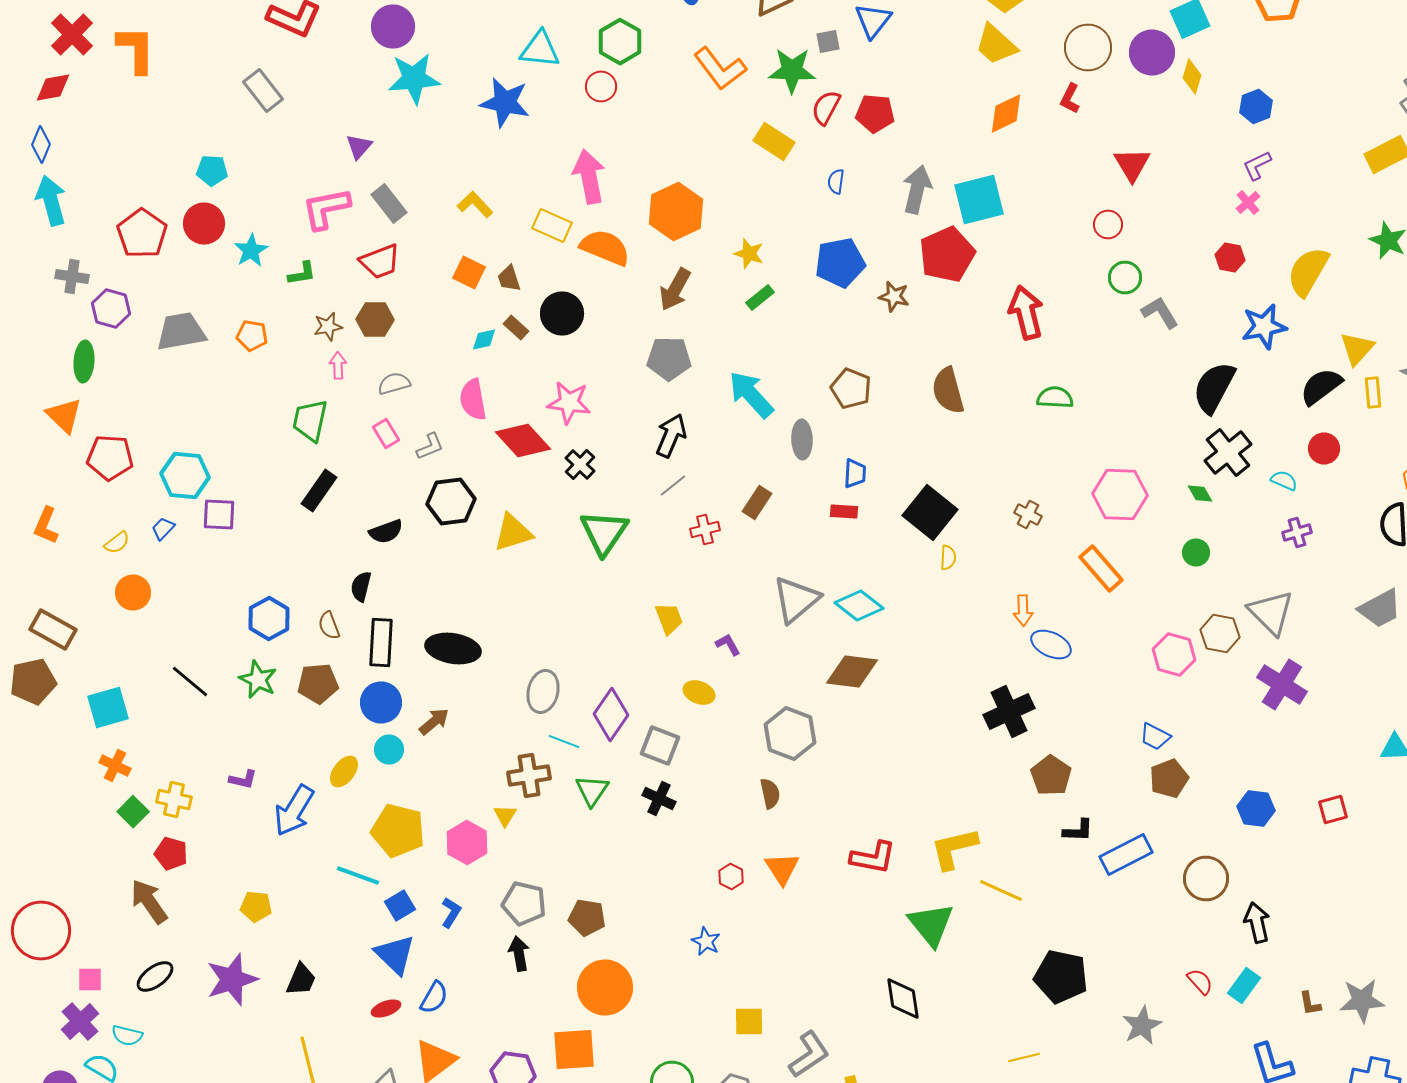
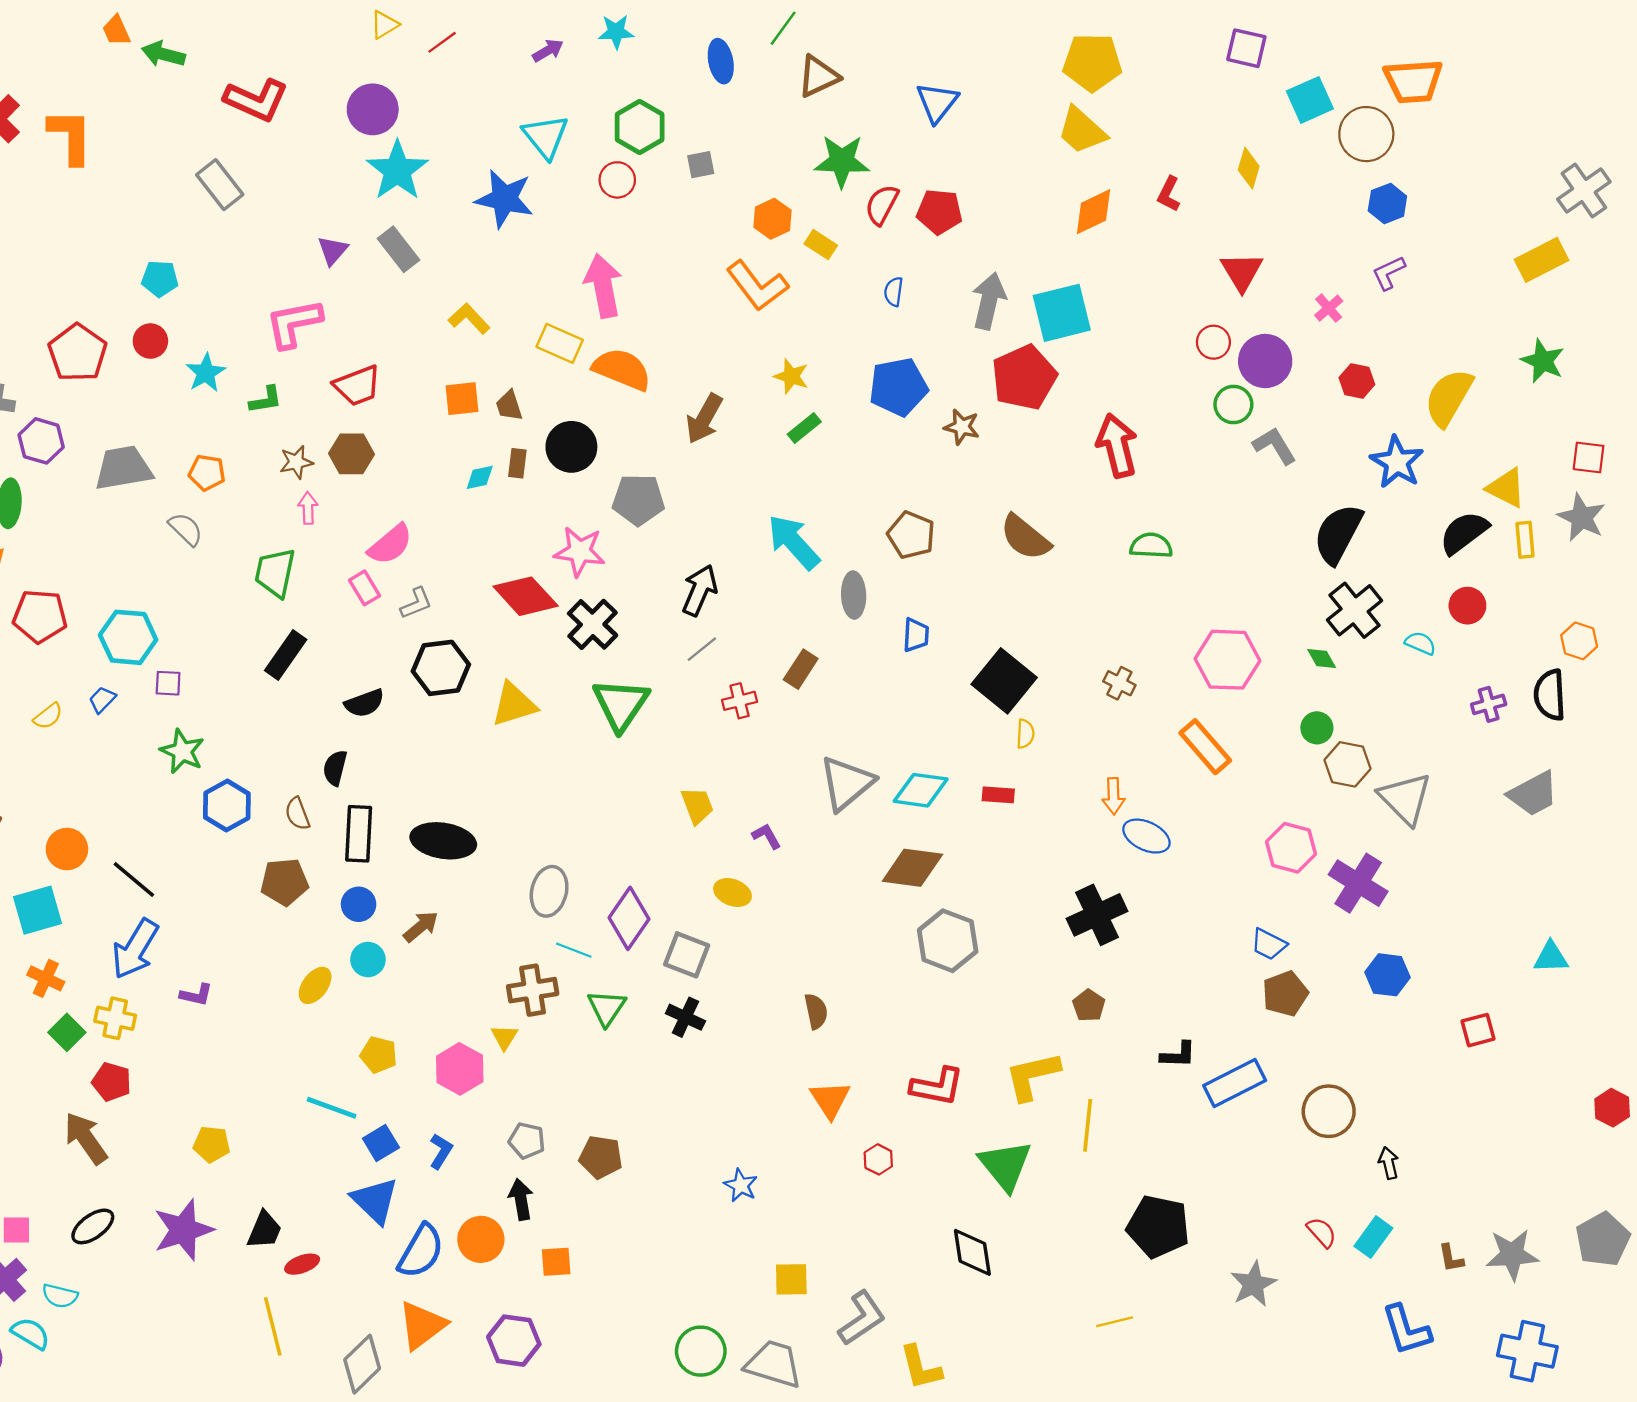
gray square: (828, 42) -> (701, 165), moved
brown circle: (1088, 48) -> (1366, 134), moved
cyan triangle: (540, 50) -> (546, 136), turned 45
purple circle: (1152, 52) -> (1265, 361), moved
orange L-shape: (720, 68) -> (757, 286), moved
yellow diamond: (1192, 76) -> (1249, 168), moved
cyan star: (414, 78) -> (397, 171), turned -30
yellow rectangle: (774, 142) -> (821, 245), size x0.7
pink cross: (1248, 202) -> (1329, 308), moved
gray rectangle: (389, 204) -> (399, 249), moved
orange hexagon: (676, 212) -> (772, 219), moved, size x0.6
red circle: (204, 224) -> (150, 341), size x0.7
orange square: (469, 272) -> (462, 399), turned -32
blue star: (1264, 326) -> (1397, 462), turned -30
brown rectangle: (516, 328) -> (517, 463), turned 55
yellow triangle: (1357, 348) -> (1506, 488), turned -45
gray pentagon: (669, 358) -> (638, 500), moved
gray semicircle: (394, 384) -> (186, 529), moved, turned 60
brown semicircle: (948, 390) -> (1025, 537), turned -36
pink semicircle: (473, 400) -> (390, 544), moved, turned -120
black cross: (580, 464) -> (593, 624), size x1.4
red rectangle: (844, 512) -> (998, 795), moved
purple square: (219, 514) -> (168, 683), size x0.7
purple cross: (1297, 532) -> (1489, 704), moved
orange circle: (133, 592) -> (67, 849), moved
cyan diamond: (859, 606) -> (921, 790), turned -30
brown hexagon: (1220, 634) -> (1347, 764), moved
green star: (258, 680) -> (182, 751), moved
purple cross: (1282, 684) -> (1358, 883), moved
blue circle: (381, 702) -> (359, 904), size x0.7
gray hexagon: (790, 734) -> (948, 941), moved
brown pentagon: (1051, 776) -> (1089, 1005), moved, size x0.7
blue hexagon: (1256, 808) -> (1387, 975), moved
blue arrow: (294, 810) -> (135, 949), moved
yellow pentagon: (398, 830) -> (379, 1055), size x0.6
red hexagon: (731, 876) -> (878, 1159), moved
yellow line: (1001, 890) -> (1088, 1125), turned 72
gray pentagon: (524, 904) -> (527, 1141), size x0.7
black arrow: (1257, 922) -> (1389, 1163), size x0.7
orange circle: (605, 988) -> (481, 1239), moved, size x0.7
blue semicircle: (434, 998) -> (421, 1251), size x1.4
red ellipse: (386, 1008) -> (302, 1264), moved
orange square: (574, 1050) -> (556, 1262), moved, size x0.6

